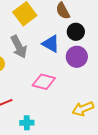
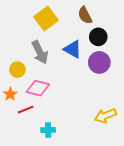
pink diamond: (44, 82) -> (38, 88), moved

